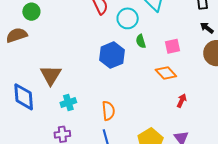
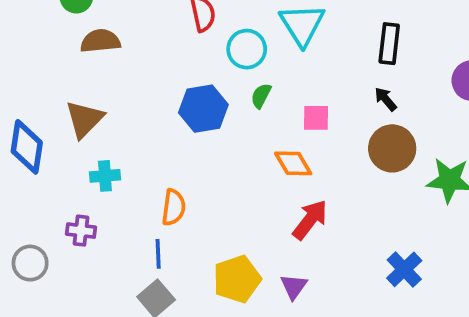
brown semicircle: (17, 35) -> (100, 41), moved
green semicircle: (141, 41) -> (261, 96), turned 32
red arrow: (182, 101) -> (310, 220), size x1.6

